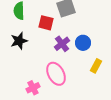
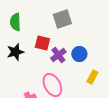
red square: (46, 23) -> (42, 43), moved

